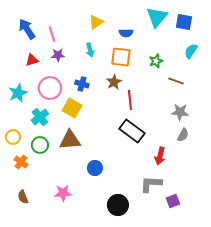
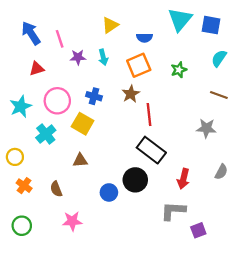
purple star: (58, 55) -> (78, 57), moved
orange square: (121, 57) -> (139, 65), turned -30
brown line: (176, 81) -> (219, 95), moved
gray semicircle: (183, 135) -> (221, 172), moved
brown triangle: (70, 140) -> (80, 160), size x0.6
green circle: (40, 145) -> (22, 226), moved
brown semicircle: (23, 197) -> (56, 189), moved
black circle: (118, 205) -> (135, 180), moved

